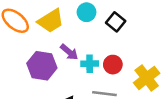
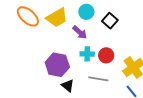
purple arrow: (69, 52) -> (80, 32), moved
purple hexagon: (42, 66) -> (57, 65), moved

